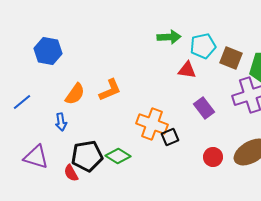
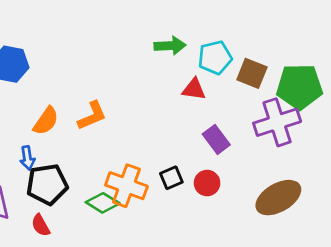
orange cross: (152, 124) -> (126, 186), moved
black pentagon: (87, 156) -> (47, 184), moved
red circle: (213, 157) -> (207, 183), moved

